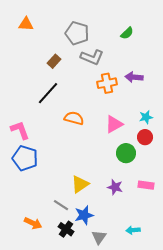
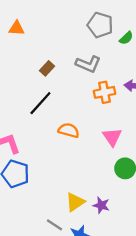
gray pentagon: (77, 33) -> (100, 25), moved
pink triangle: (114, 124) -> (112, 137), turned -36
purple star: (115, 187) -> (101, 205), moved

